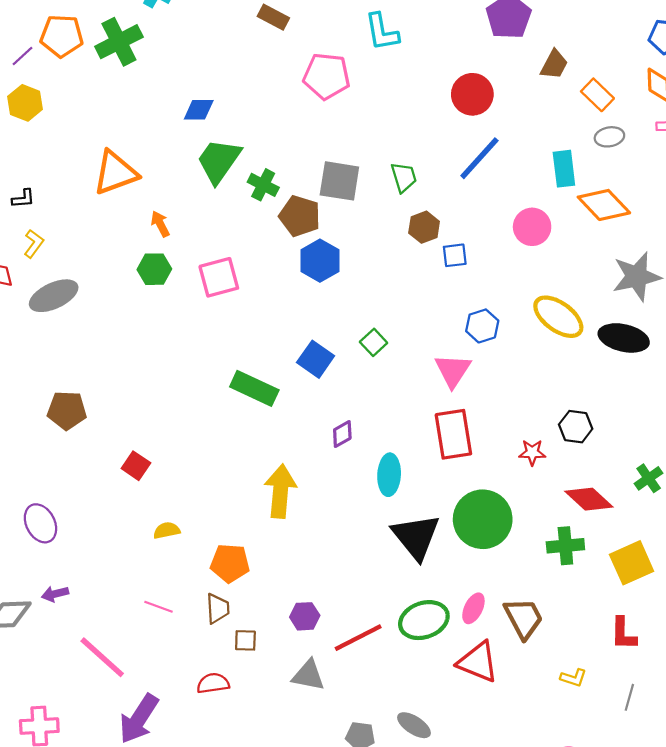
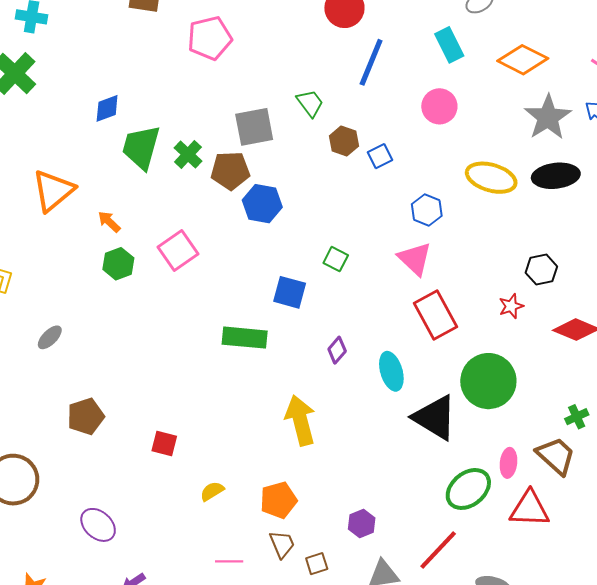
green cross: (263, 185) -> (188, 154), turned 36
orange diamond: (604, 205) -> (523, 60), moved
gray ellipse: (54, 296) -> (50, 337), moved, size x0.6
green cross: (565, 546) -> (577, 417), moved, size x0.7
red line: (358, 638) -> (438, 550), moved

